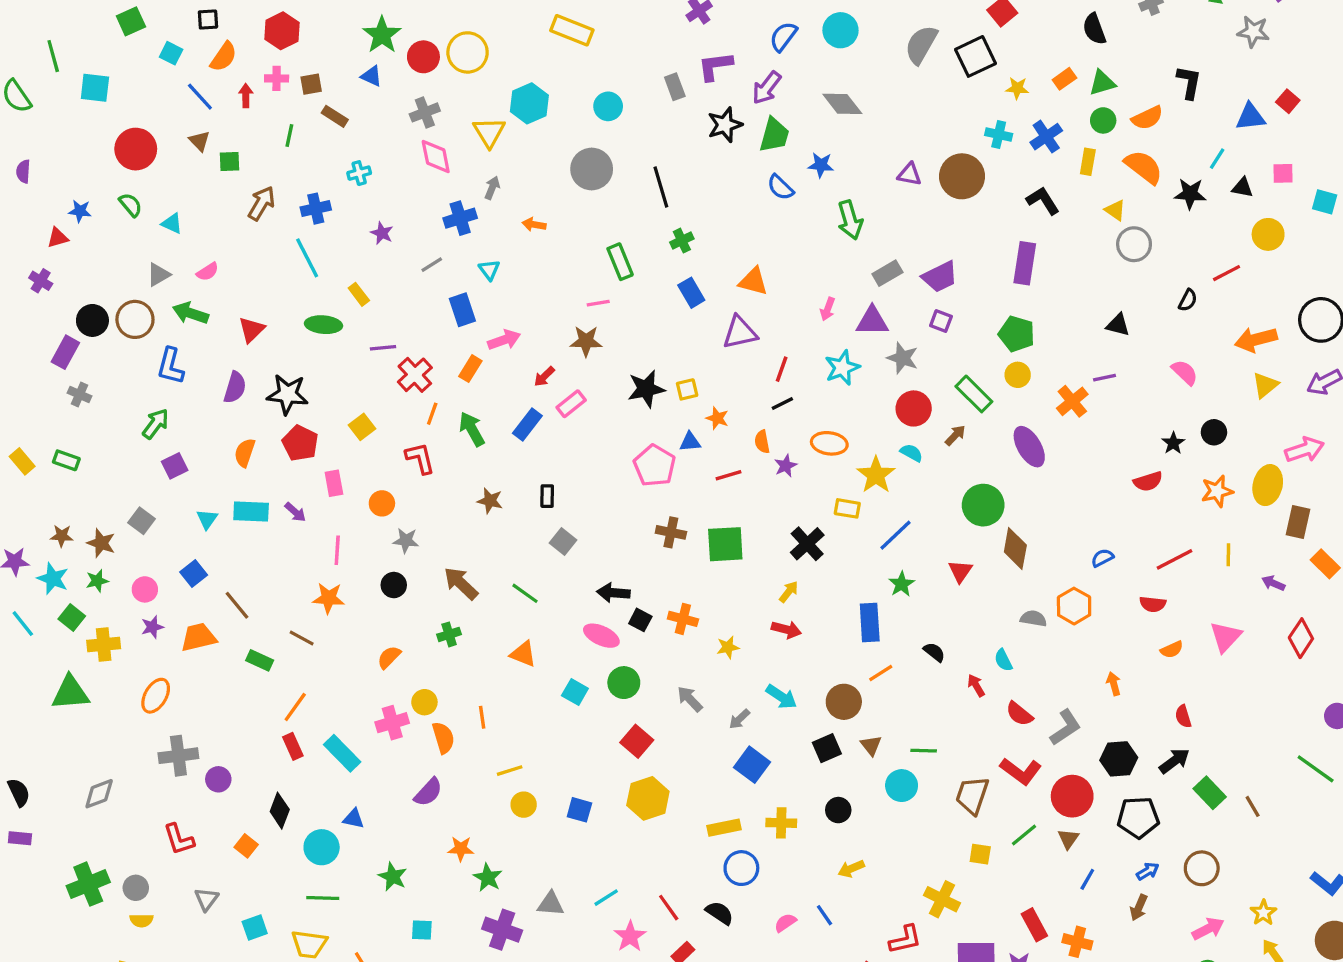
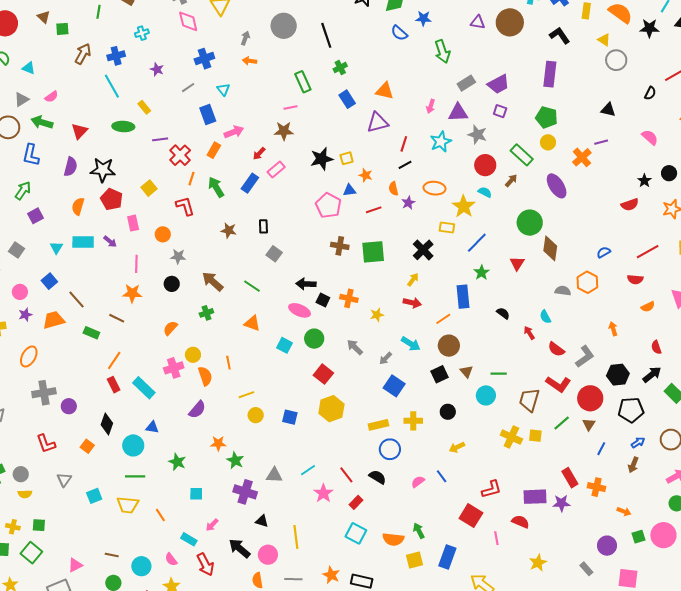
gray arrow: (492, 188) -> (245, 38), moved
orange line: (881, 673) -> (443, 319), moved
yellow cross: (942, 899) -> (511, 437), moved

